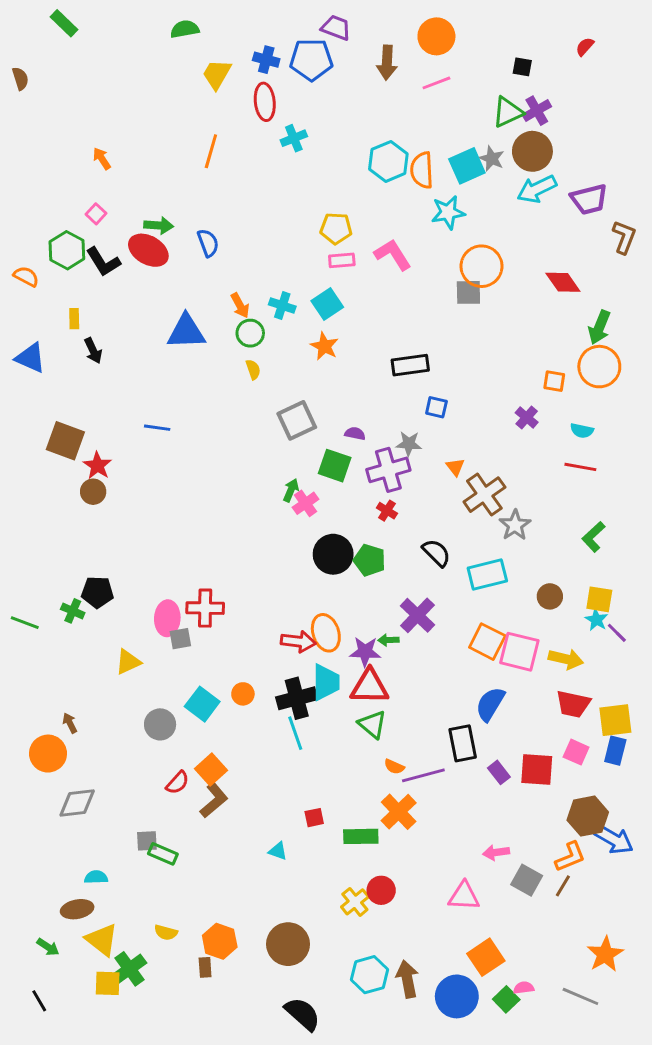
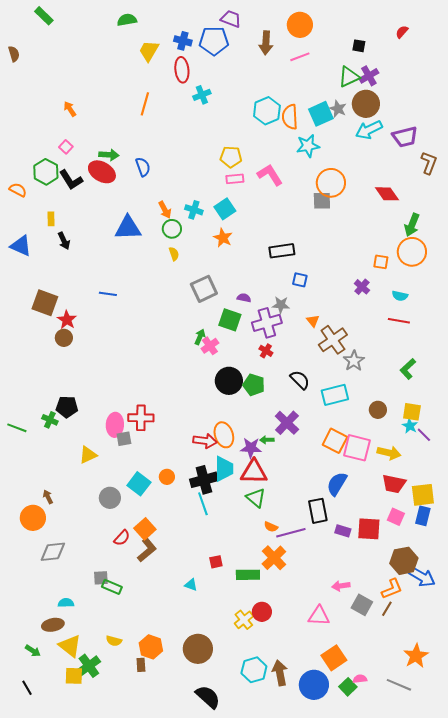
purple rectangle: (499, 772) -> (343, 531), turned -35

